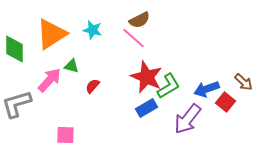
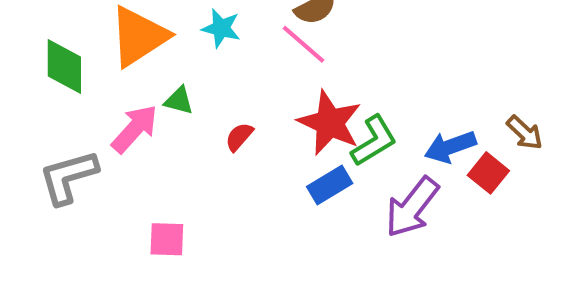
red semicircle: (92, 86) -> (239, 137), moved

